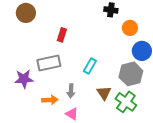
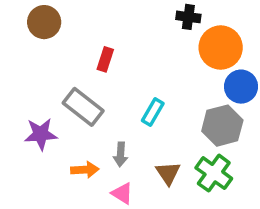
orange circle: (130, 28) -> (221, 48), size x1.6
gray rectangle: (49, 63) -> (83, 107), turned 50
brown triangle: (104, 93) -> (168, 173), moved

